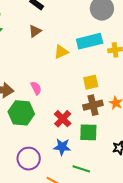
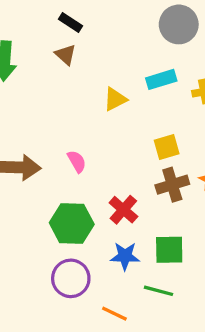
brown triangle: (35, 31) -> (66, 55), moved, turned -40
cyan rectangle: (90, 41) -> (161, 79), size x0.7
green hexagon: (21, 113) -> (72, 223), moved
green square: (88, 132) -> (169, 250), moved

